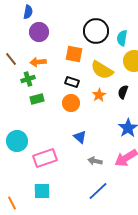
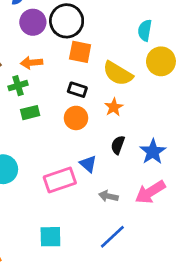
black circle: (96, 31) -> (67, 21), moved
black semicircle: (123, 92) -> (118, 145), moved
pink rectangle: (45, 158) -> (60, 180), moved
cyan square: (42, 191) -> (50, 237), moved

